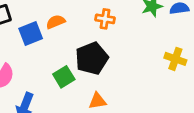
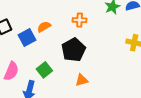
green square: (64, 77) -> (44, 70), moved

